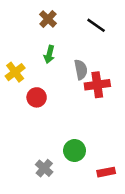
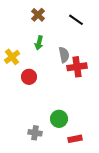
gray cross: (44, 168) -> (35, 133), turned -32
red rectangle: (106, 172) -> (75, 139), moved

